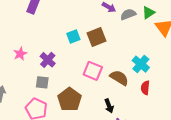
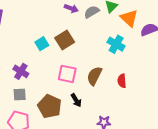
cyan cross: (141, 64) -> (116, 44), moved
brown semicircle: (119, 78) -> (94, 76), turned -84
black arrow: (109, 106) -> (76, 100), moved

